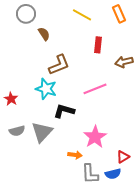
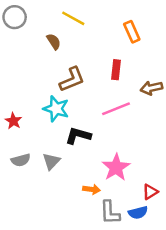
gray circle: (26, 14) -> (15, 17), moved
orange rectangle: (119, 14) -> (132, 32), moved
yellow line: (82, 15) -> (73, 18), moved
red rectangle: (98, 45) -> (116, 70), moved
brown arrow: (124, 62) -> (151, 88), moved
gray triangle: (42, 132) -> (51, 161), size x0.7

